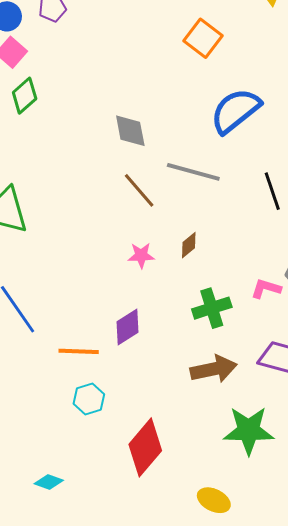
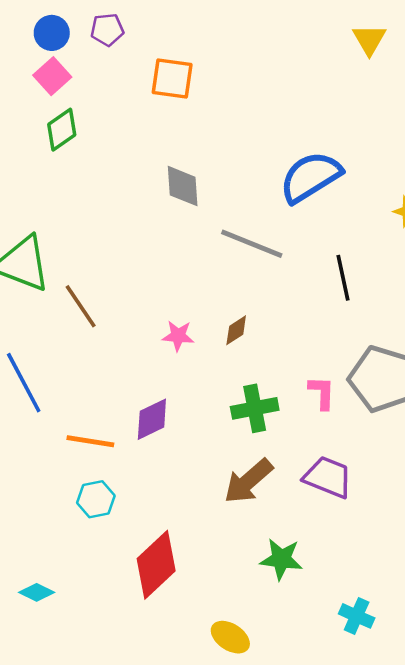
orange square: (203, 38) -> (172, 79), moved, turned -36
brown line: (139, 190) -> (81, 306), moved
pink L-shape: (266, 289) -> (322, 393), turned 68
brown arrow: (214, 369) -> (248, 481), turned 144
green star: (249, 431) -> (281, 559), size x0.7

